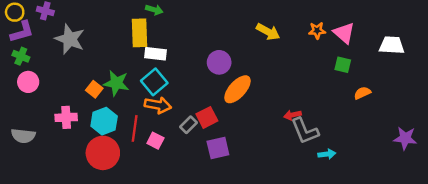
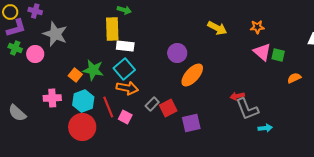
pink triangle: (344, 33) -> (262, 52), moved
pink circle: (28, 82) -> (35, 54), moved
red square: (207, 117) -> (168, 108), moved
red line: (135, 128) -> (108, 107), turned -30
gray semicircle: (23, 136) -> (17, 113), turned 36
purple square: (218, 148) -> (191, 123), moved

